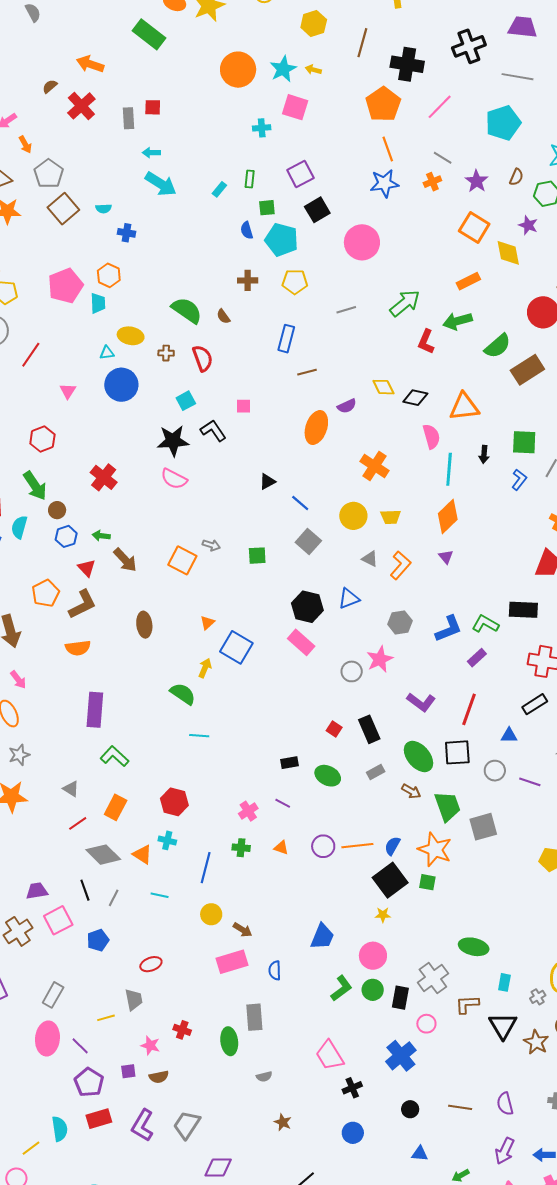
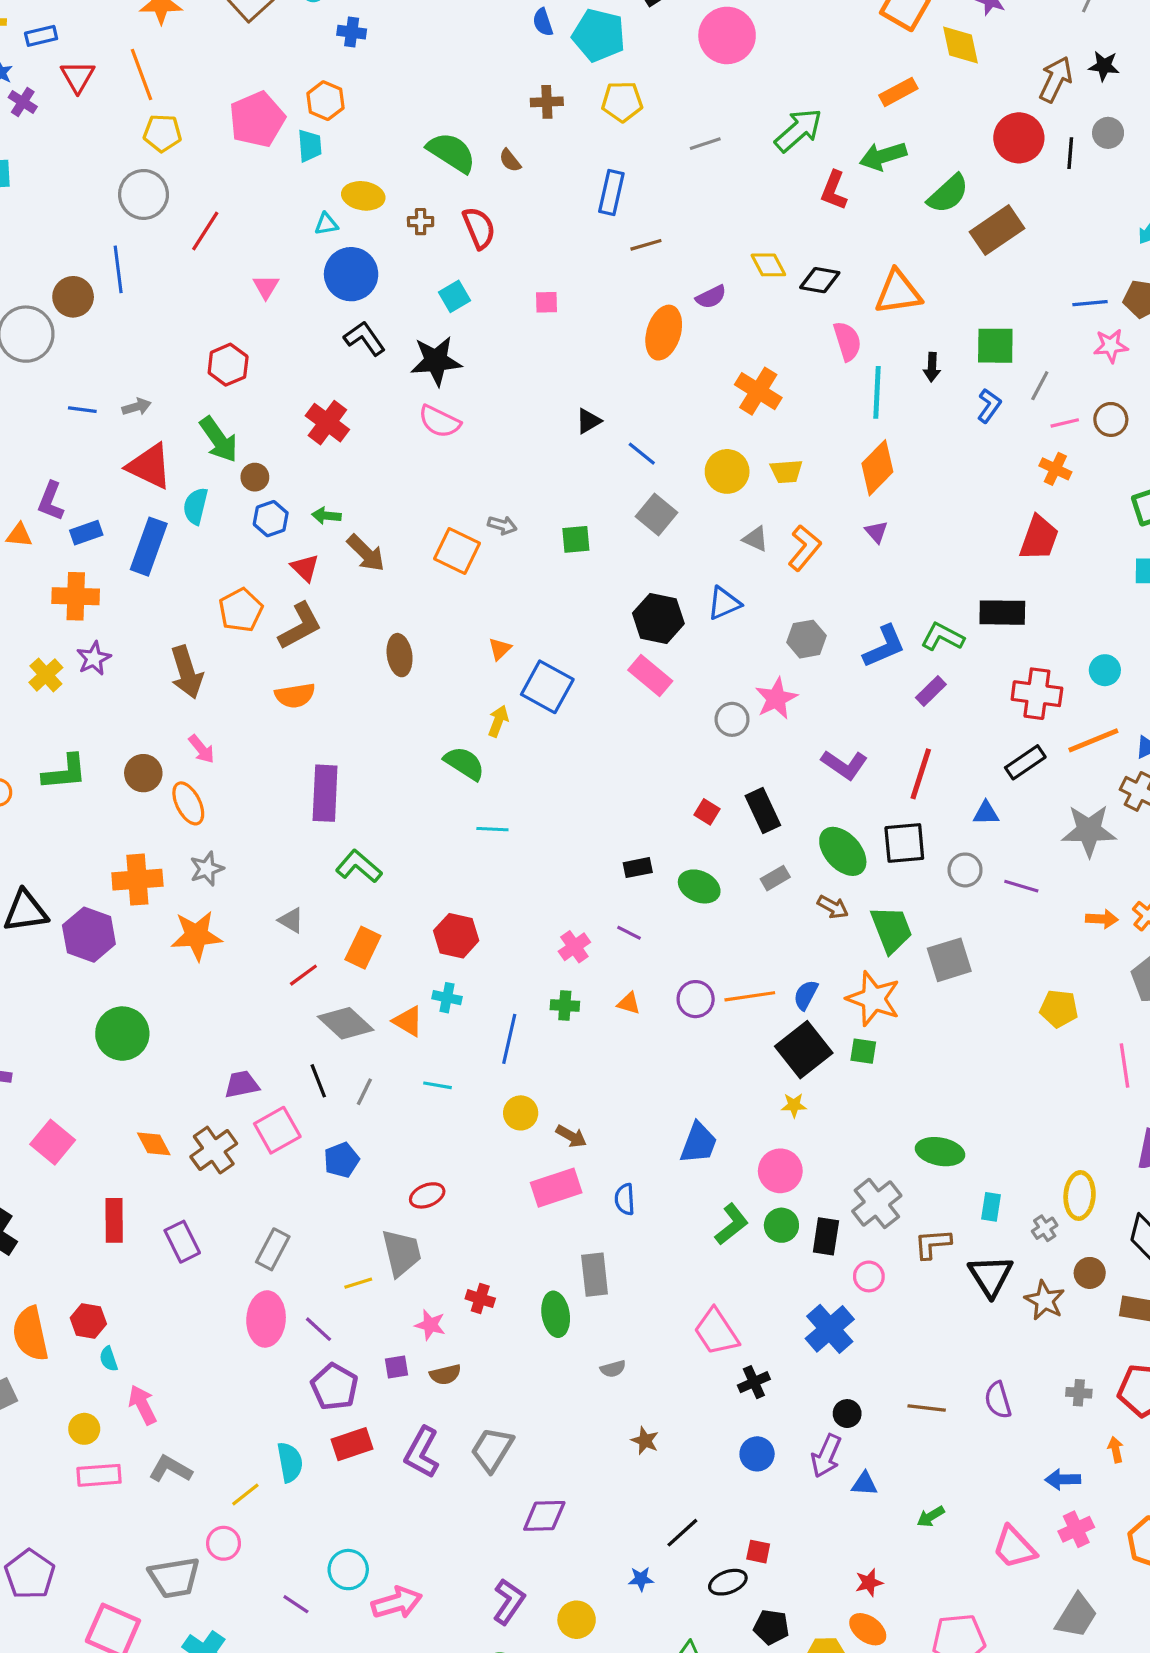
black L-shape: (213, 431) -> (365, 338), moved
gray trapezoid: (134, 1000) -> (401, 1253), size x1.4
purple arrow: (505, 1151) -> (826, 1456), moved

